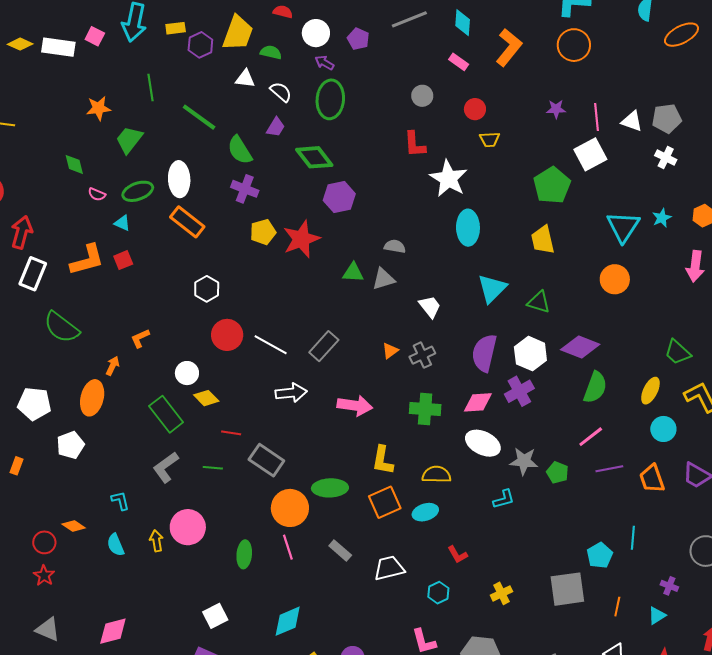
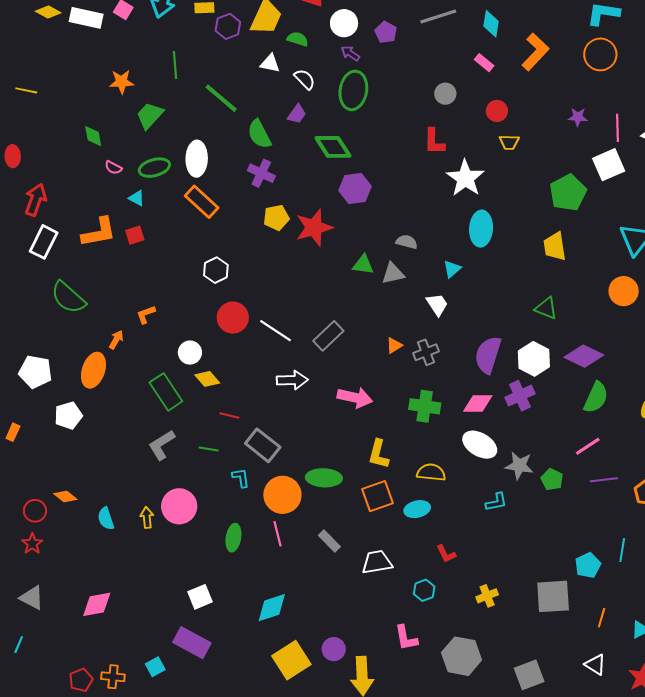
cyan triangle: (492, 288) -> (452, 269), moved, size x0.6
cyan L-shape: (120, 501) -> (241, 478), moved

